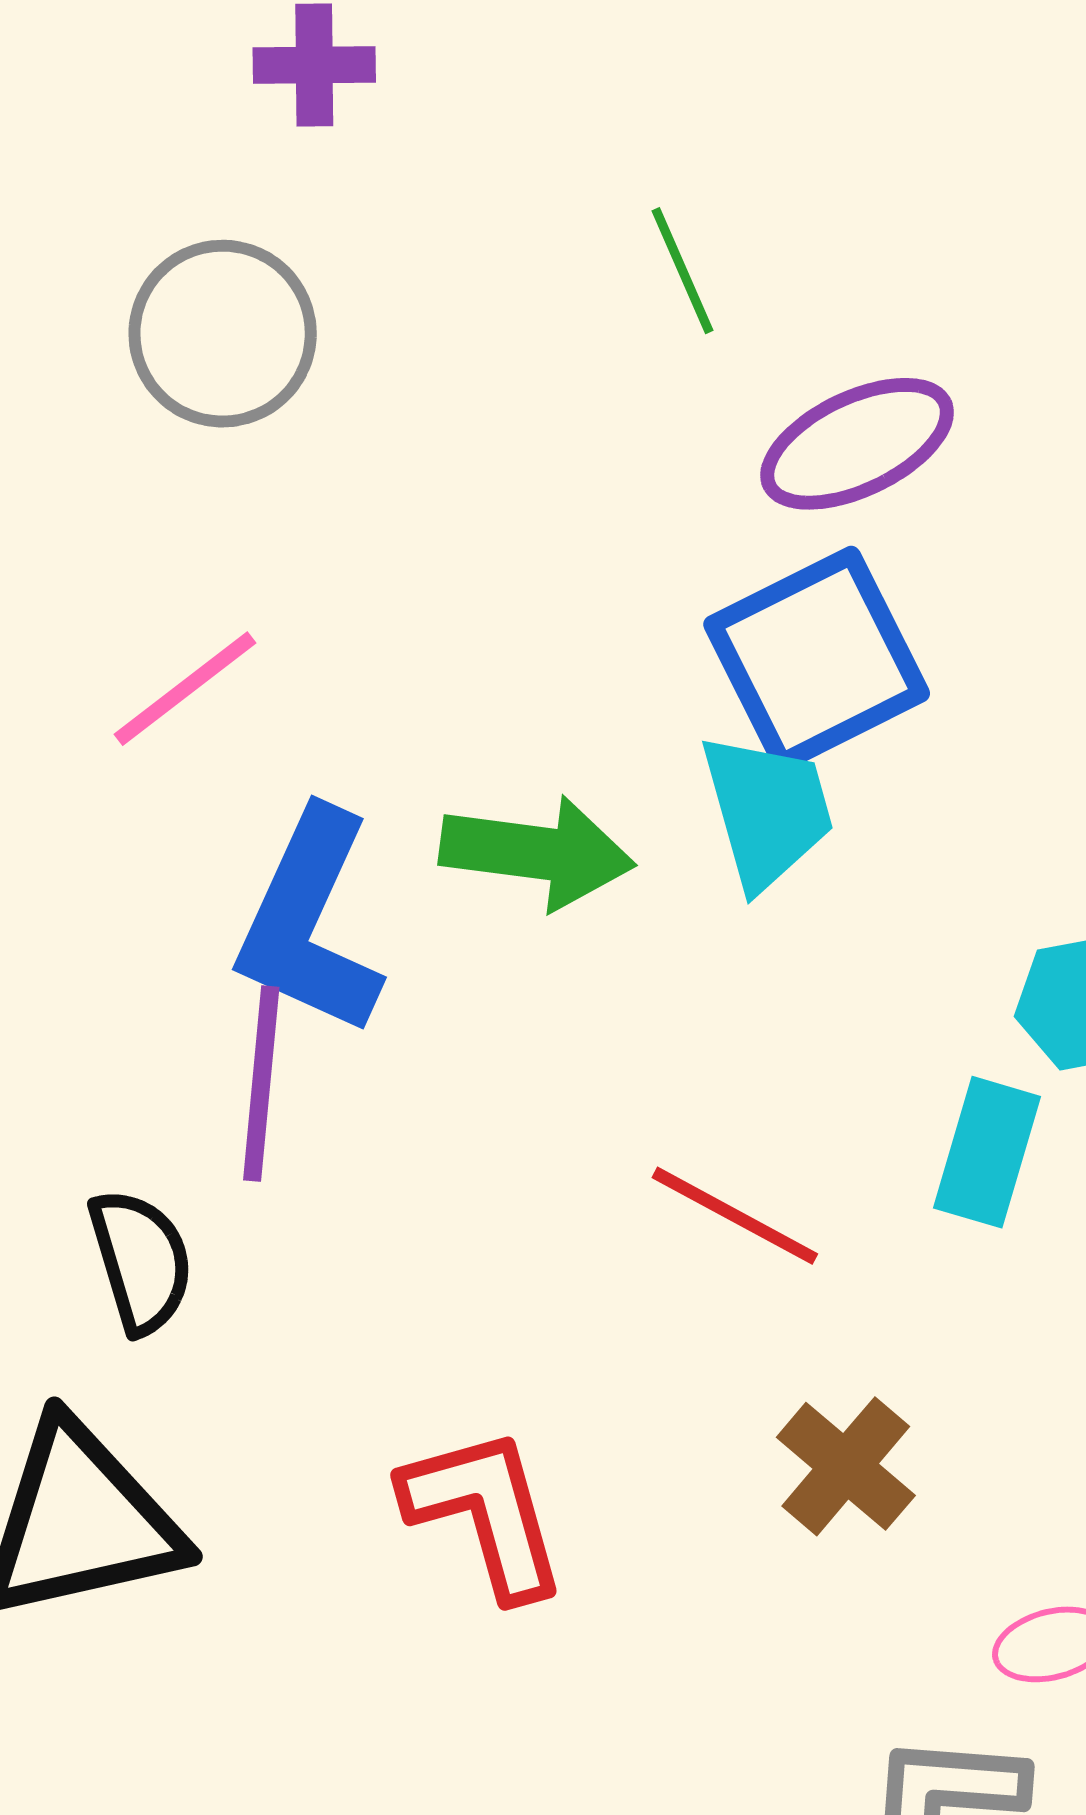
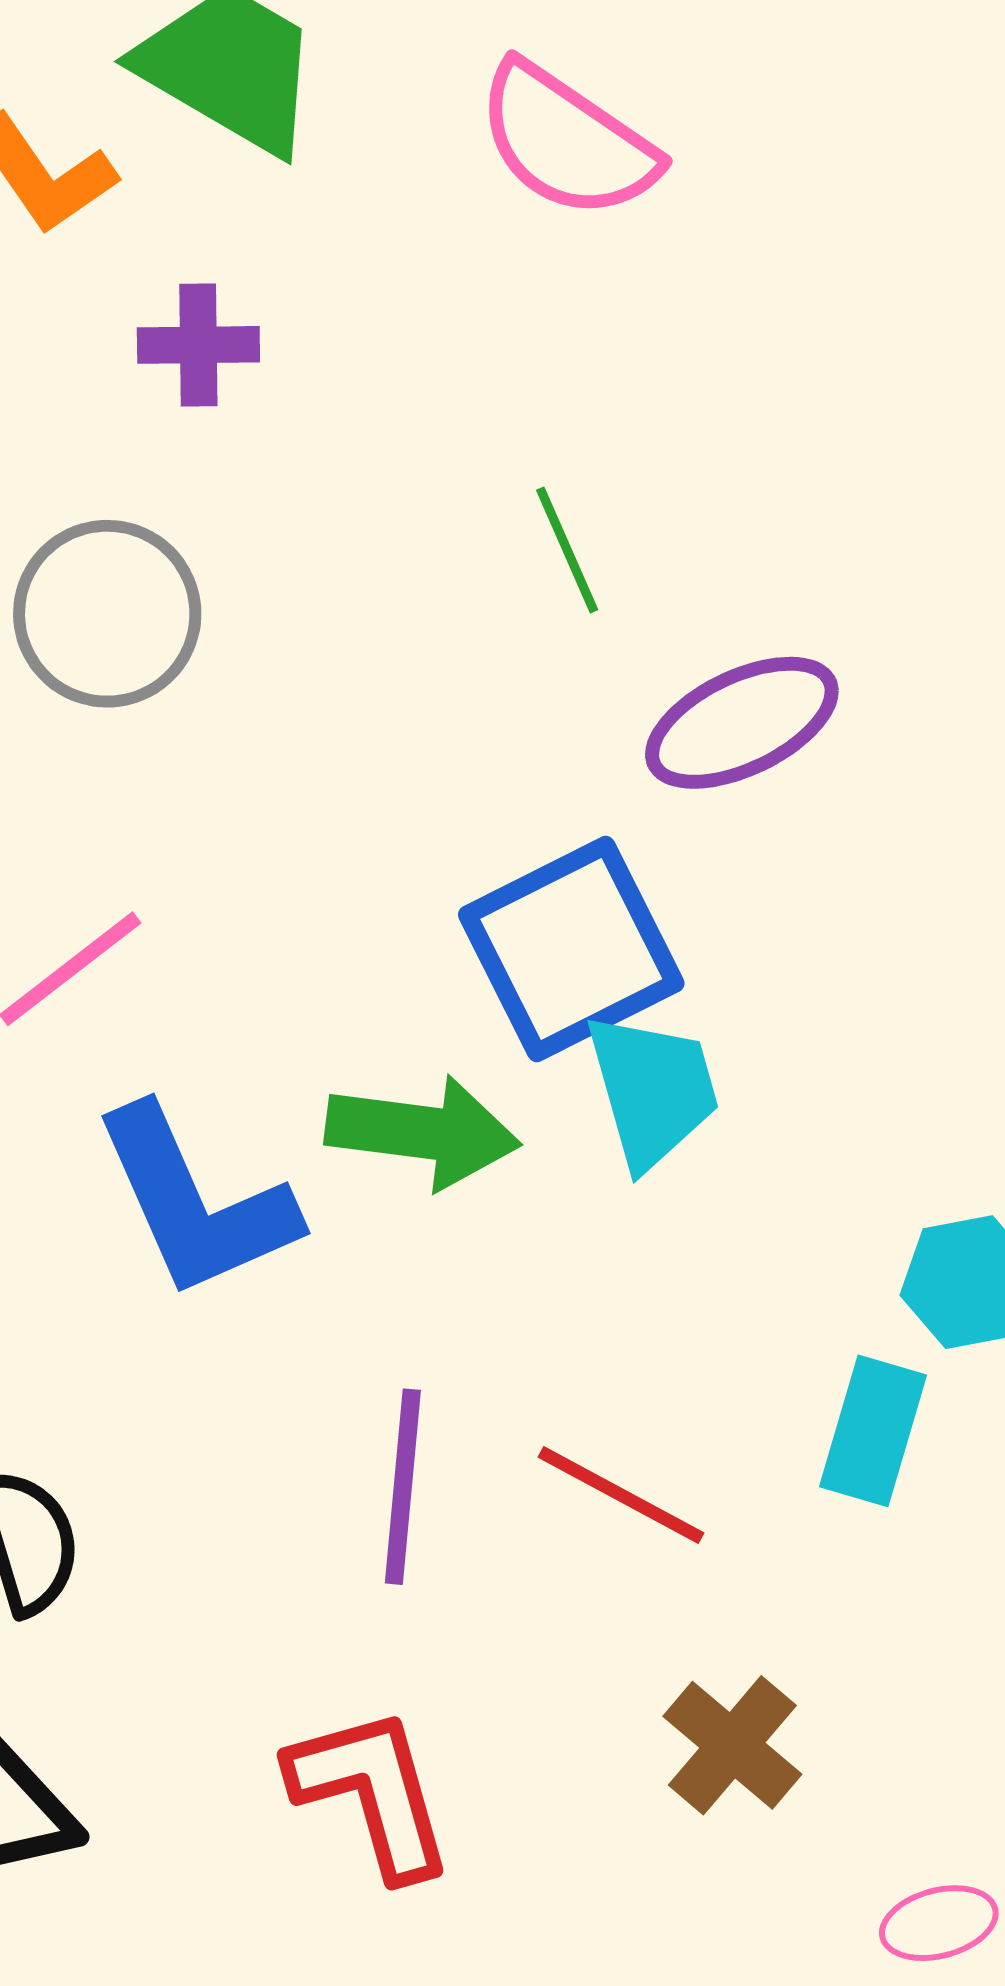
blue square: (817, 659) -> (571, 949), moved
blue L-shape: (310, 922) -> (195, 1202), turned -48
purple line: (261, 1084) -> (403, 1487), moved

